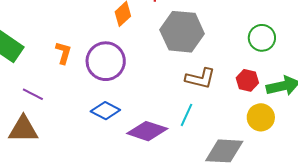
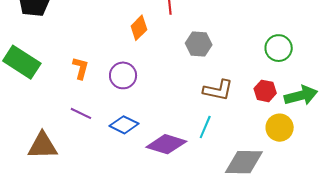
gray hexagon: (182, 32) -> (199, 44), size x0.6
purple circle: (106, 61) -> (123, 75), size x0.7
purple line: (33, 94) -> (81, 113), moved

